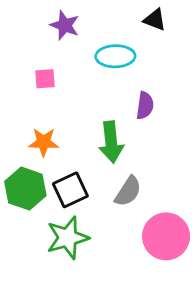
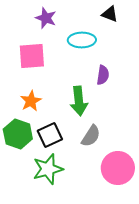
pink square: (45, 79) -> (32, 56), size x1.8
orange star: (44, 142) -> (31, 101), turned -30

